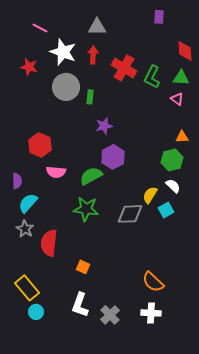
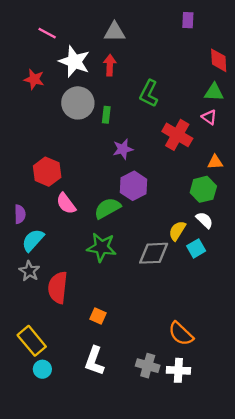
red cross: (124, 68) -> (177, 135), moved
green L-shape: (152, 77) -> (149, 93), moved
pink semicircle: (56, 172) -> (66, 204), turned 48
gray cross: (110, 315) -> (148, 366), moved, turned -30

